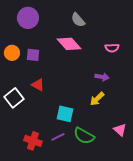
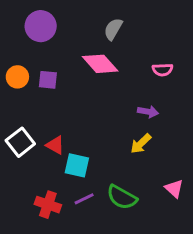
gray semicircle: (78, 20) -> (113, 29), turned 70
red triangle: (38, 85) -> (55, 145), moved
cyan square: (65, 114) -> (77, 165), moved

